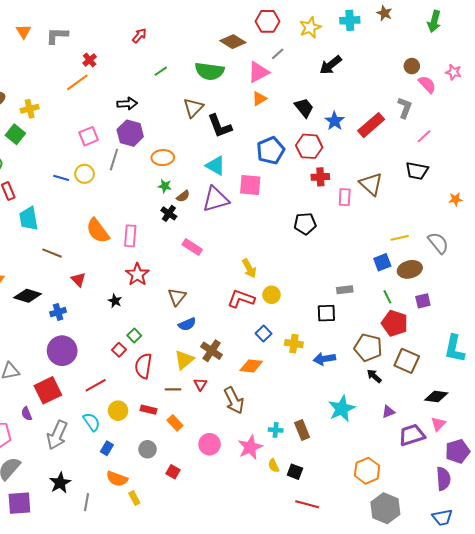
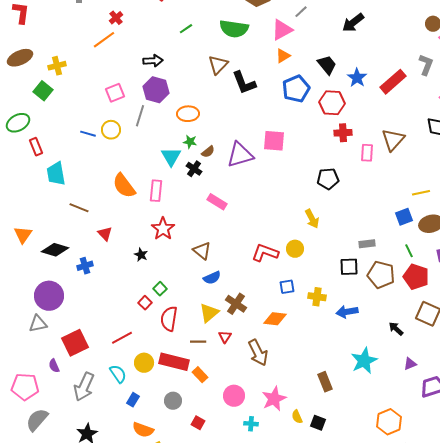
blue pentagon: (271, 150) -> (296, 89), moved
cyan triangle: (216, 166) -> (171, 157), moved, turned 30
brown triangle: (371, 184) -> (393, 140), turned 30
yellow arrow: (249, 268) -> (312, 219), moved
brown triangle: (177, 297) -> (202, 251), turned -30
blue square: (263, 333) -> (287, 287), turned 35
brown pentagon: (368, 348) -> (381, 275), moved
purple circle: (62, 351) -> (49, 296), moved
red rectangle: (149, 410) -> (174, 362), size x1.8
cyan cross: (276, 430) -> (251, 424), moved

